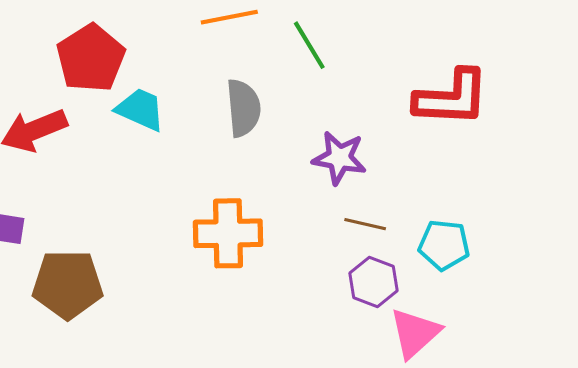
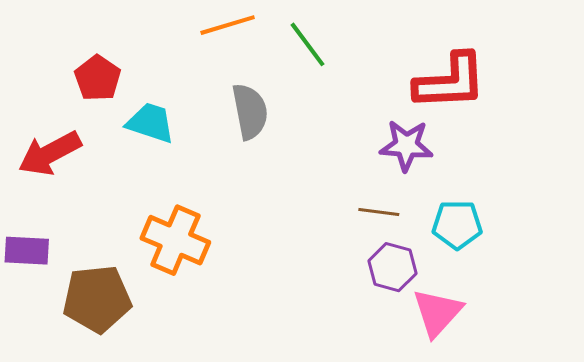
red pentagon: (91, 58) -> (98, 78), size x0.7
purple star: (339, 158) -> (406, 146), moved
orange cross: (228, 233) -> (175, 240), moved, turned 30

